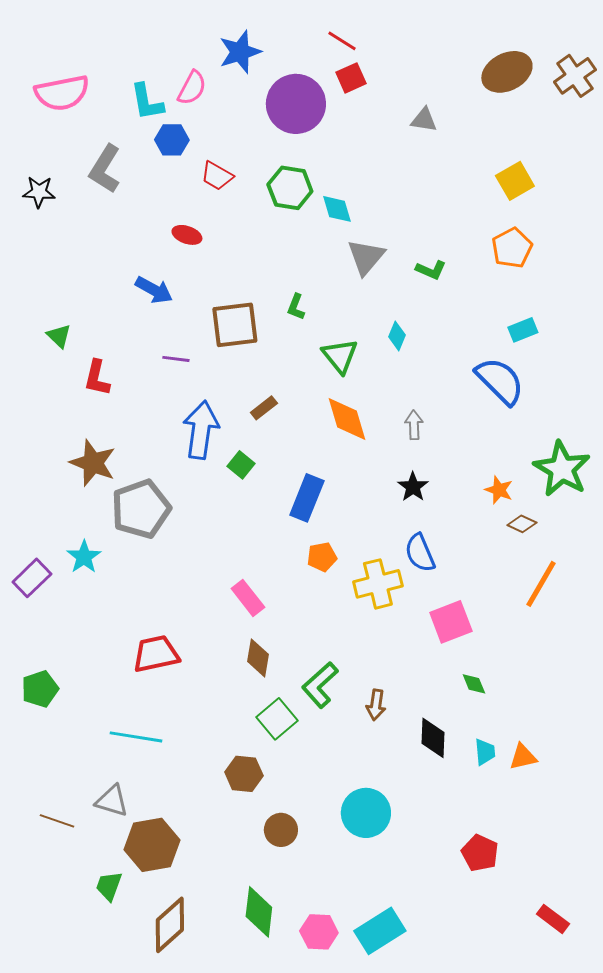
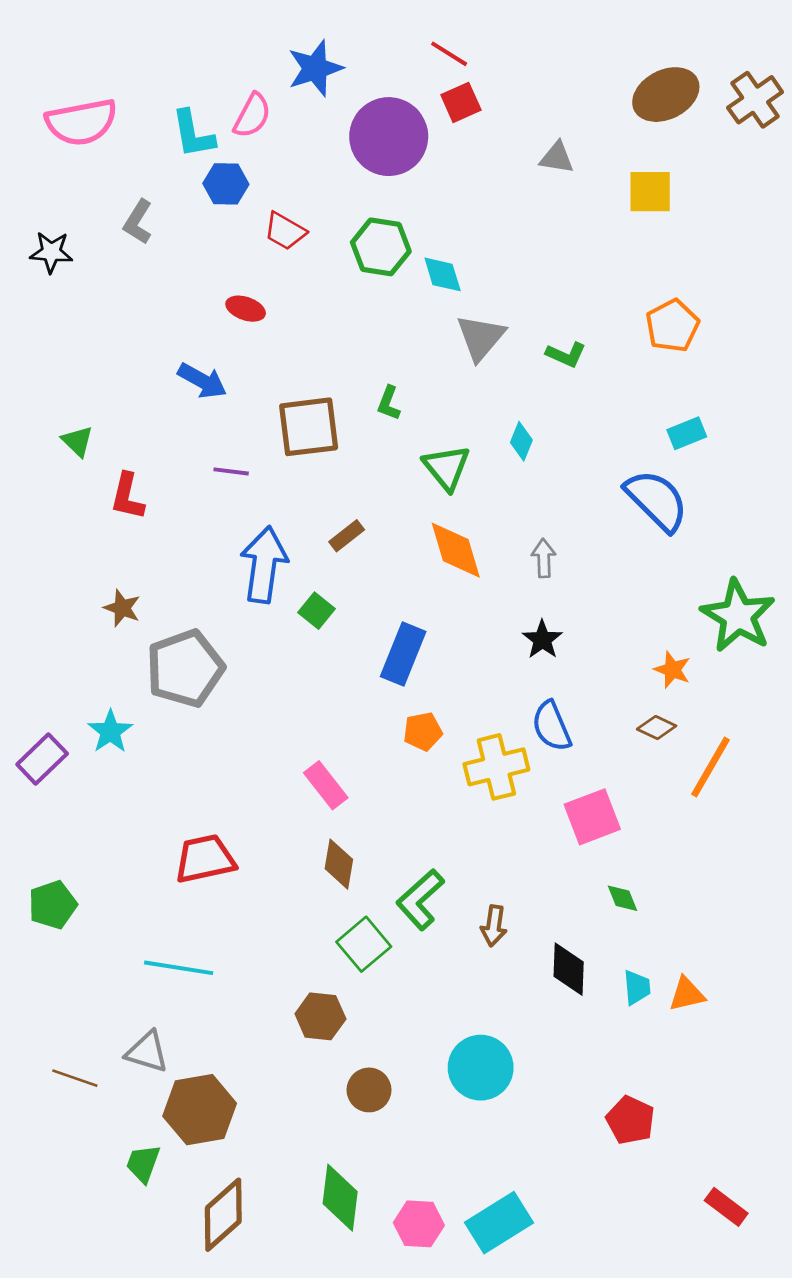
gray L-shape: (105, 169) -> (138, 222), size x0.7
yellow square: (515, 181) -> (650, 192), moved, turned 30
brown star: (93, 463) -> (122, 608), size x0.6
orange star: (499, 490) -> (672, 670), moved
brown diamond: (522, 524) -> (657, 728), moved

